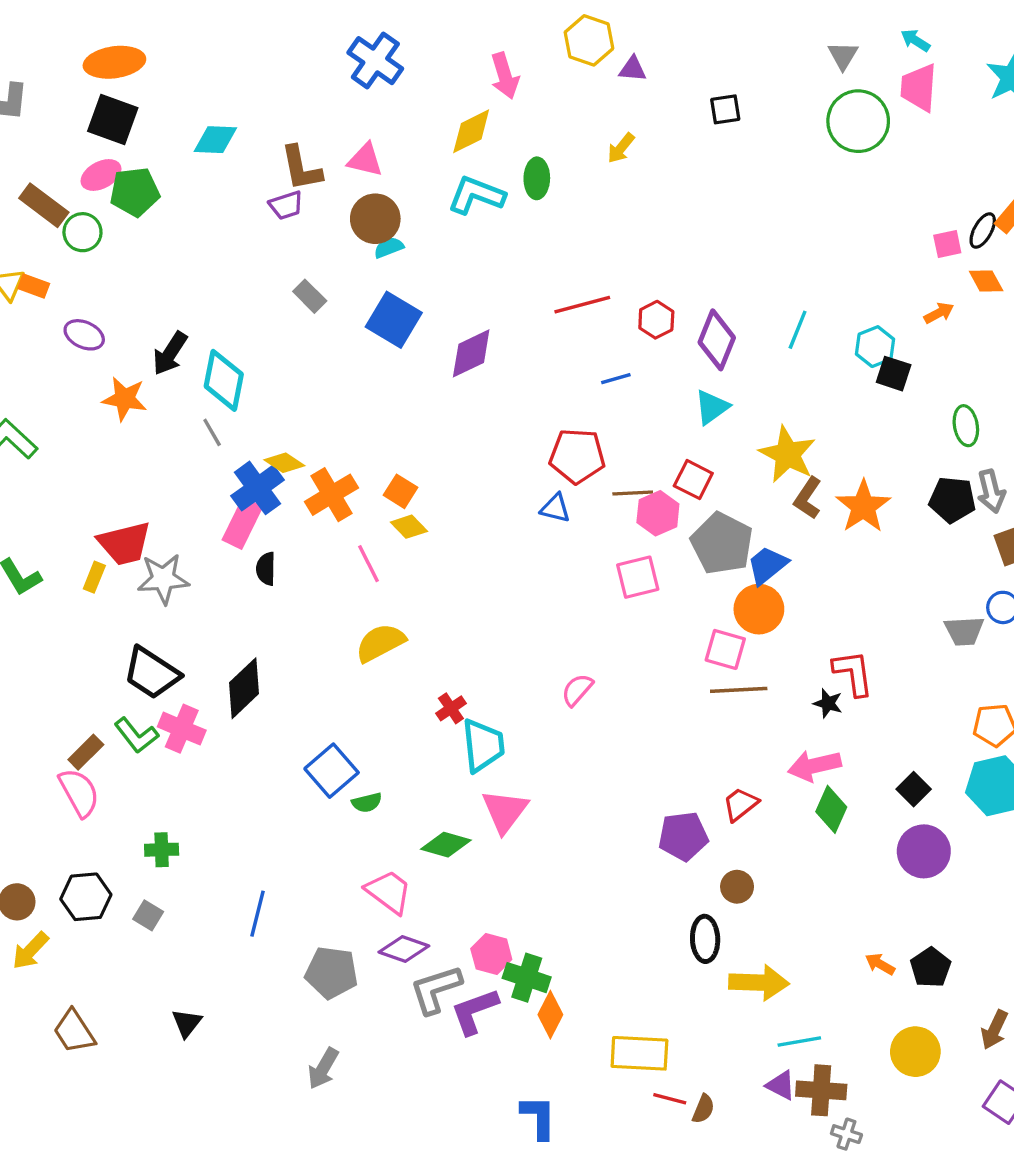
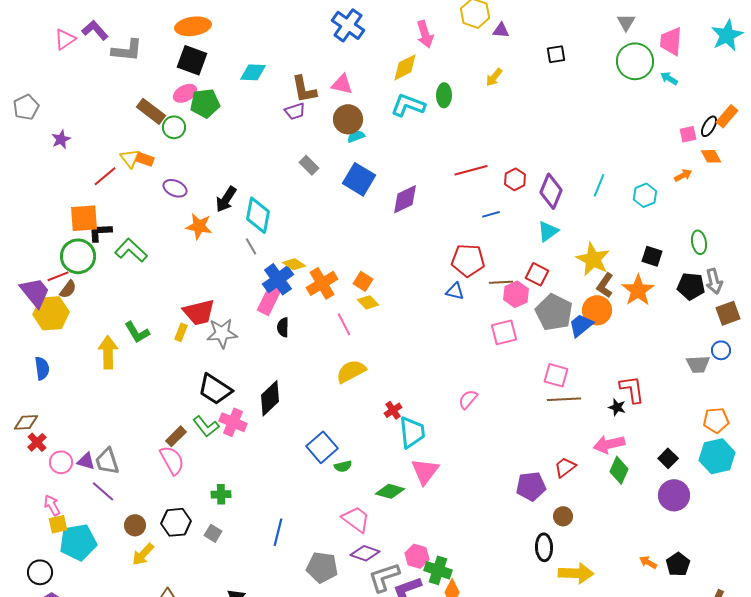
cyan arrow: (915, 40) -> (669, 78), moved
black square: (894, 374) -> (652, 256), moved
orange circle: (759, 609) -> (597, 310), moved

